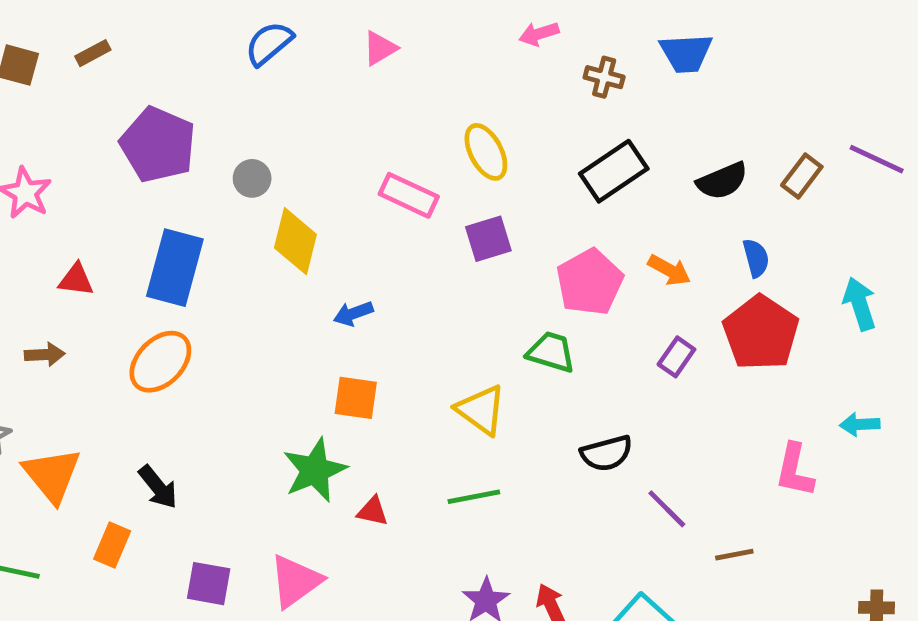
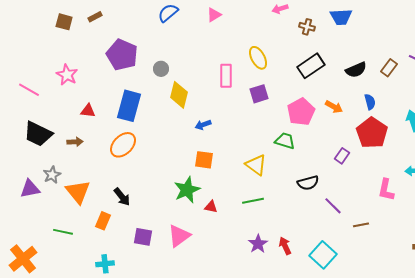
pink rectangle: (409, 195) -> (226, 76), turned 65
purple rectangle: (676, 357) -> (342, 156), moved

